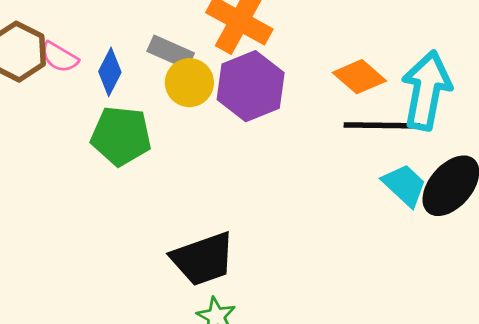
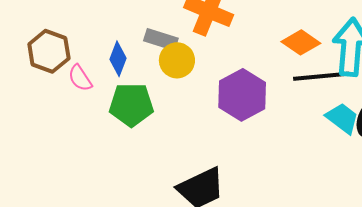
pink semicircle: (59, 57) -> (80, 78), moved, turned 32
purple hexagon: (251, 86) -> (242, 95), moved

